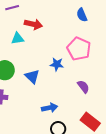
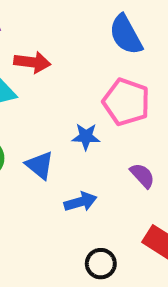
blue semicircle: (82, 15) -> (126, 35), size x1.5
blue arrow: (50, 108) -> (80, 202), moved

